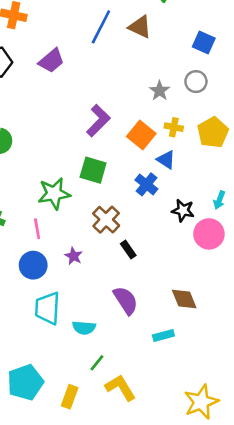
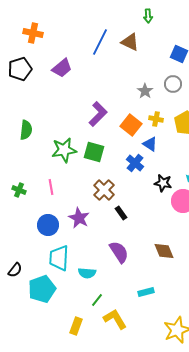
green star: (54, 194) -> (64, 150), moved
pink line: (37, 229) -> (51, 187), moved
purple star: (74, 256) -> (79, 218), size x1.5
cyan rectangle: (163, 335) -> (146, 292), moved
cyan pentagon: (25, 382) -> (42, 289), moved

